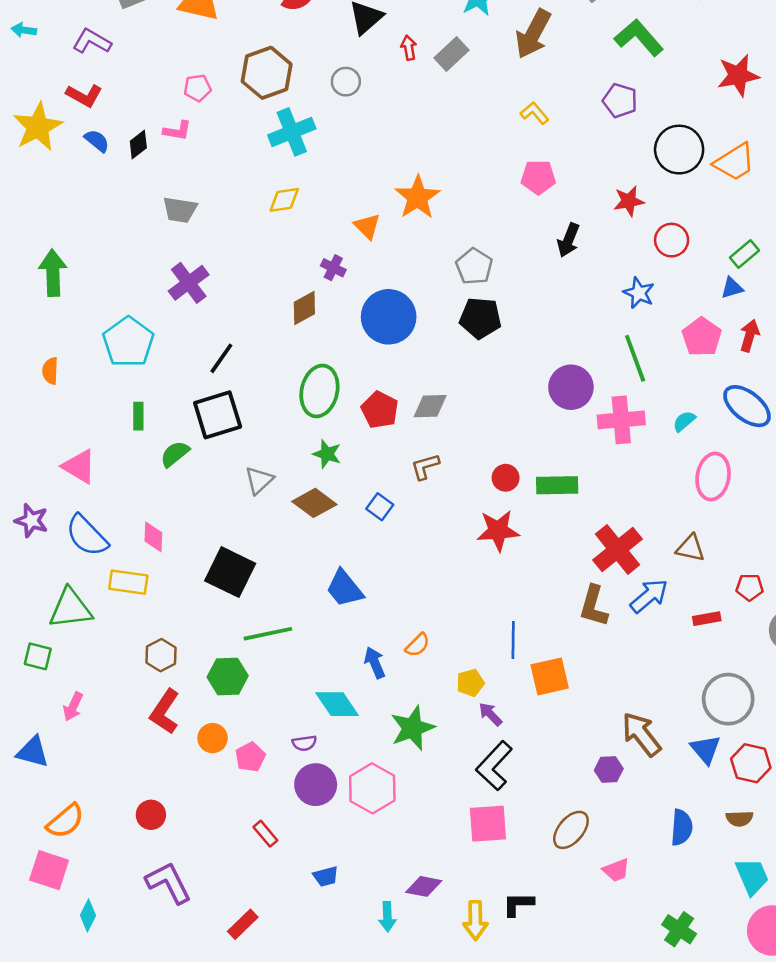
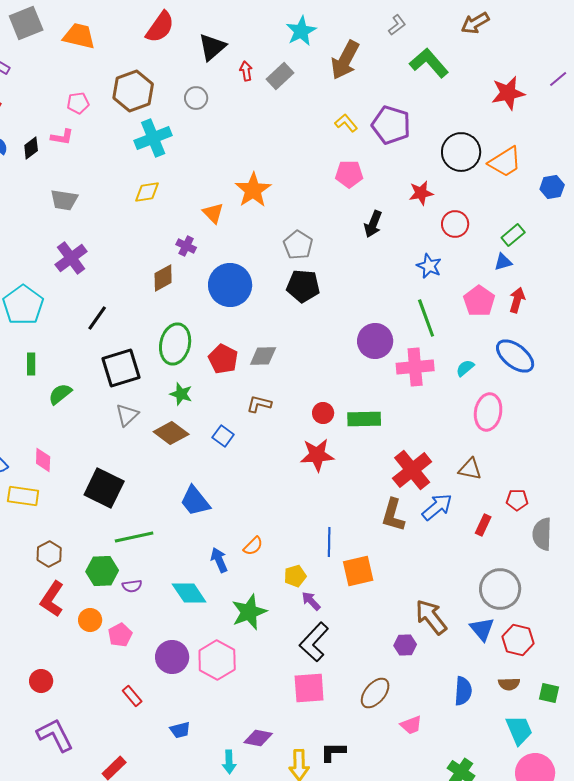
purple pentagon: (620, 100) -> (391, 125), moved, size x1.4
black square: (218, 415) -> (121, 368), moved
brown L-shape: (425, 466) -> (259, 404), turned 30
red rectangle: (707, 619) -> (483, 525), turned -55
purple semicircle: (304, 743) -> (132, 586), moved

